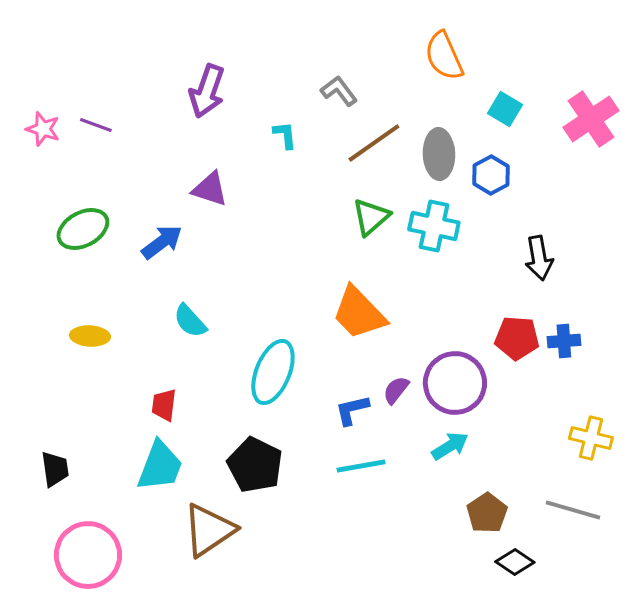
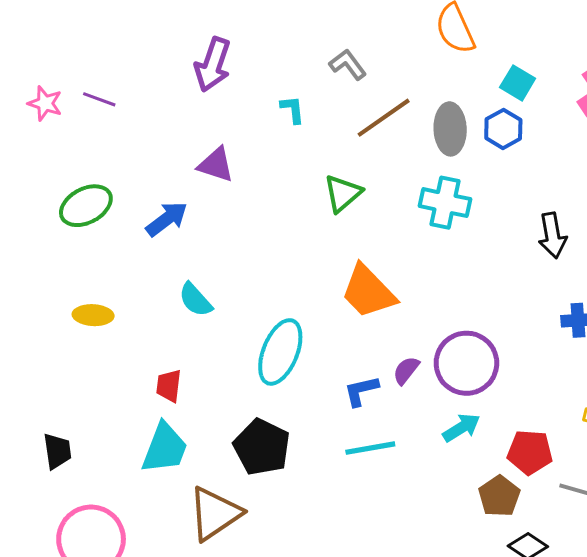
blue hexagon: (491, 175) -> (503, 129), moved
green triangle: (371, 217) -> (343, 193), moved
red pentagon: (517, 338) -> (530, 452), moved

